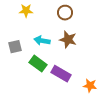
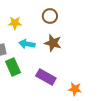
yellow star: (26, 11) -> (15, 23), moved
green rectangle: (38, 64) -> (13, 67), moved, turned 30

